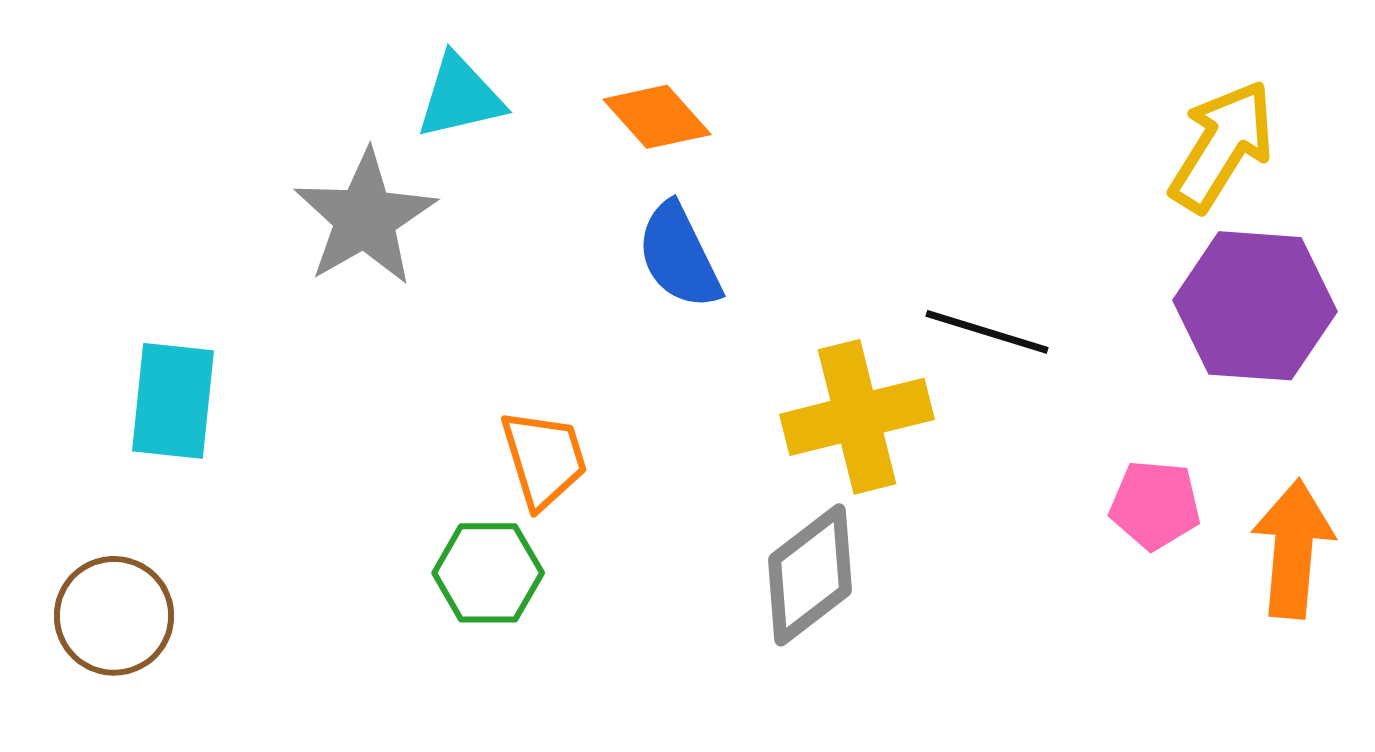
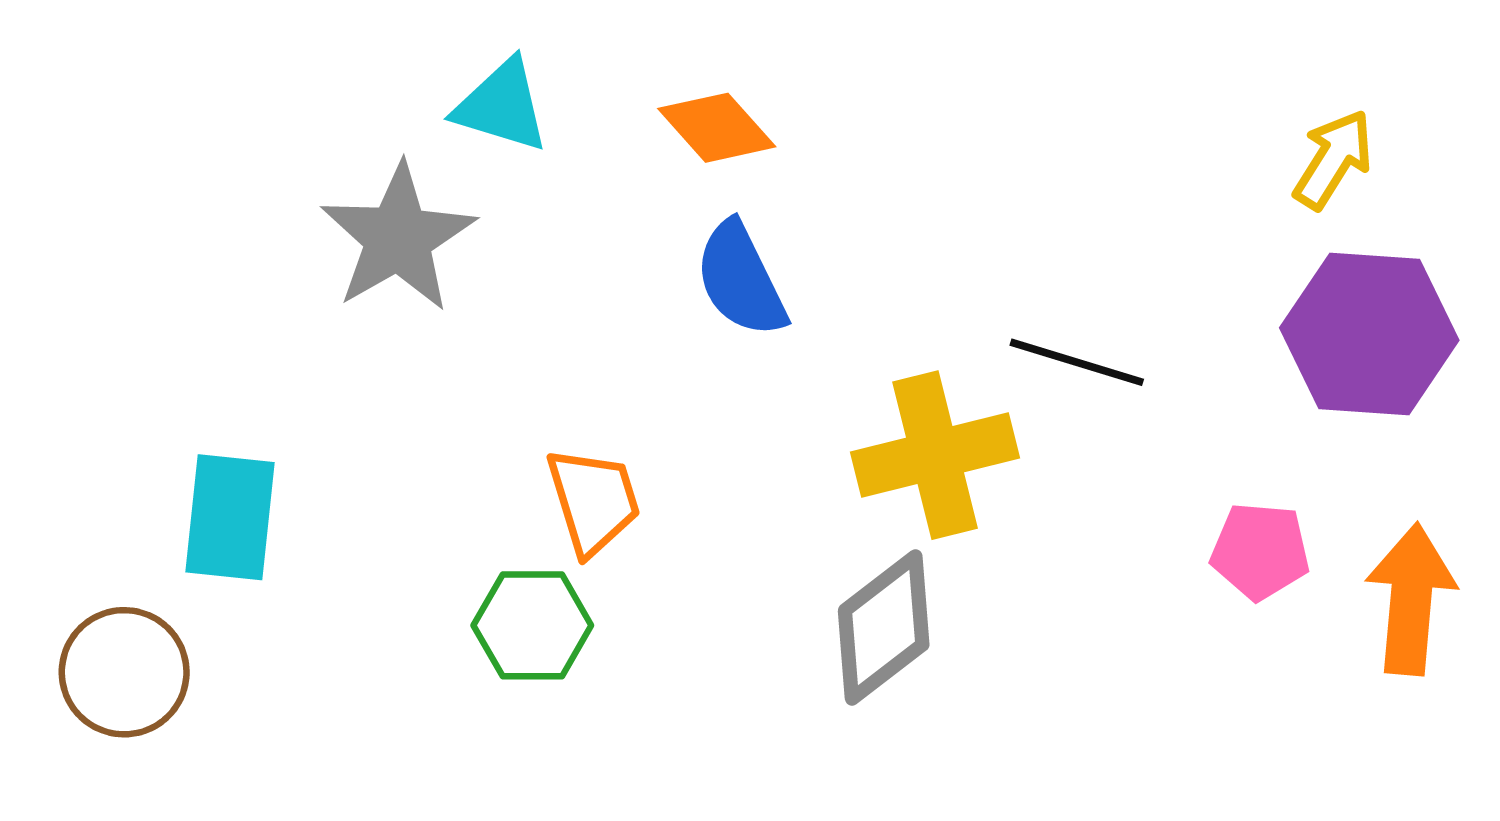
cyan triangle: (460, 97) -> (502, 106), turned 30
yellow arrow: (1222, 146) -> (1333, 159), size x0.7
cyan rectangle: (173, 401) -> (230, 517), moved

